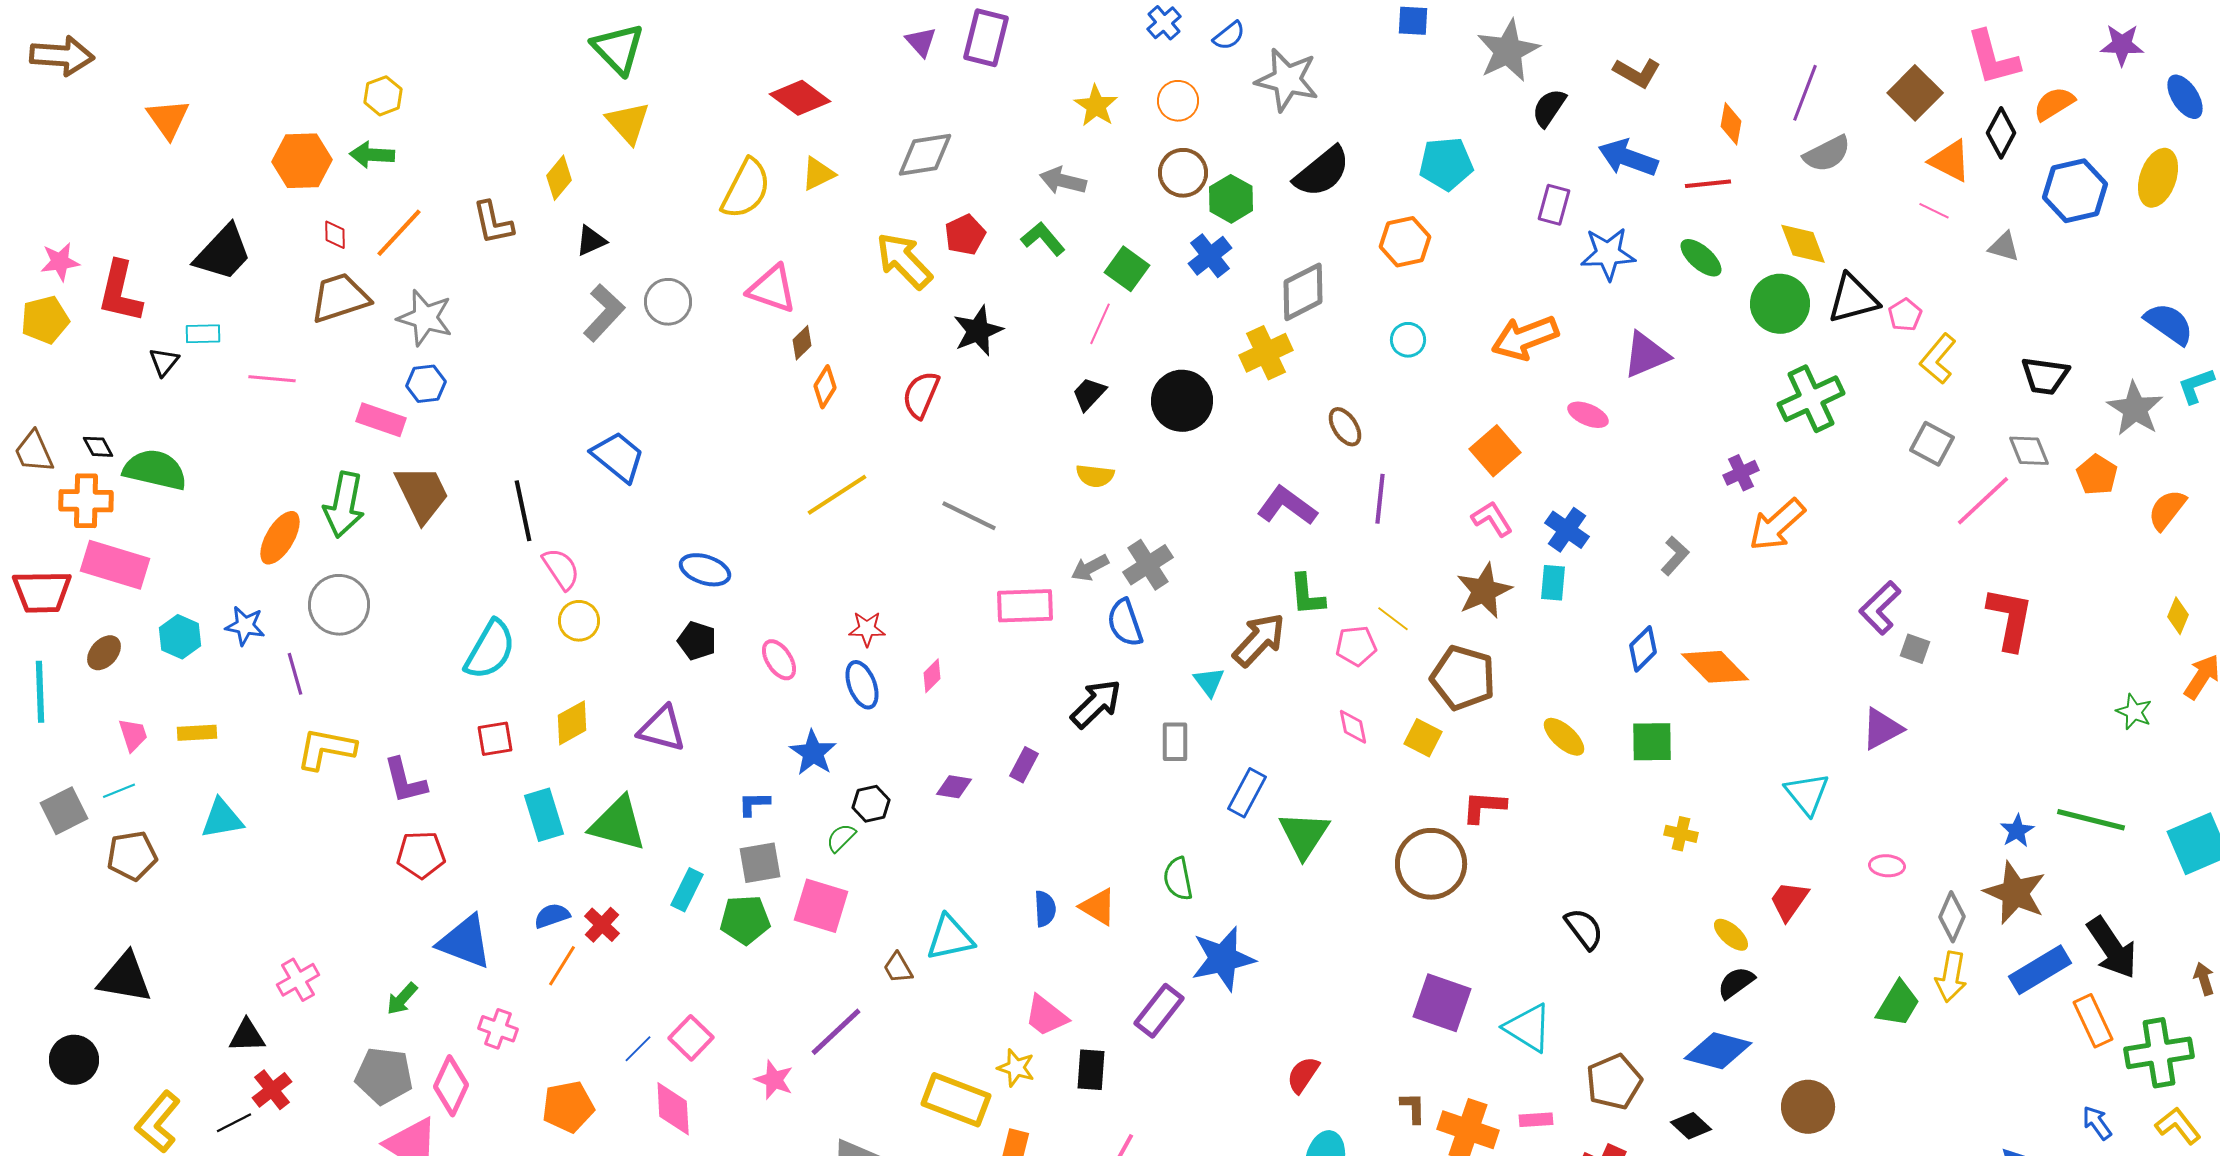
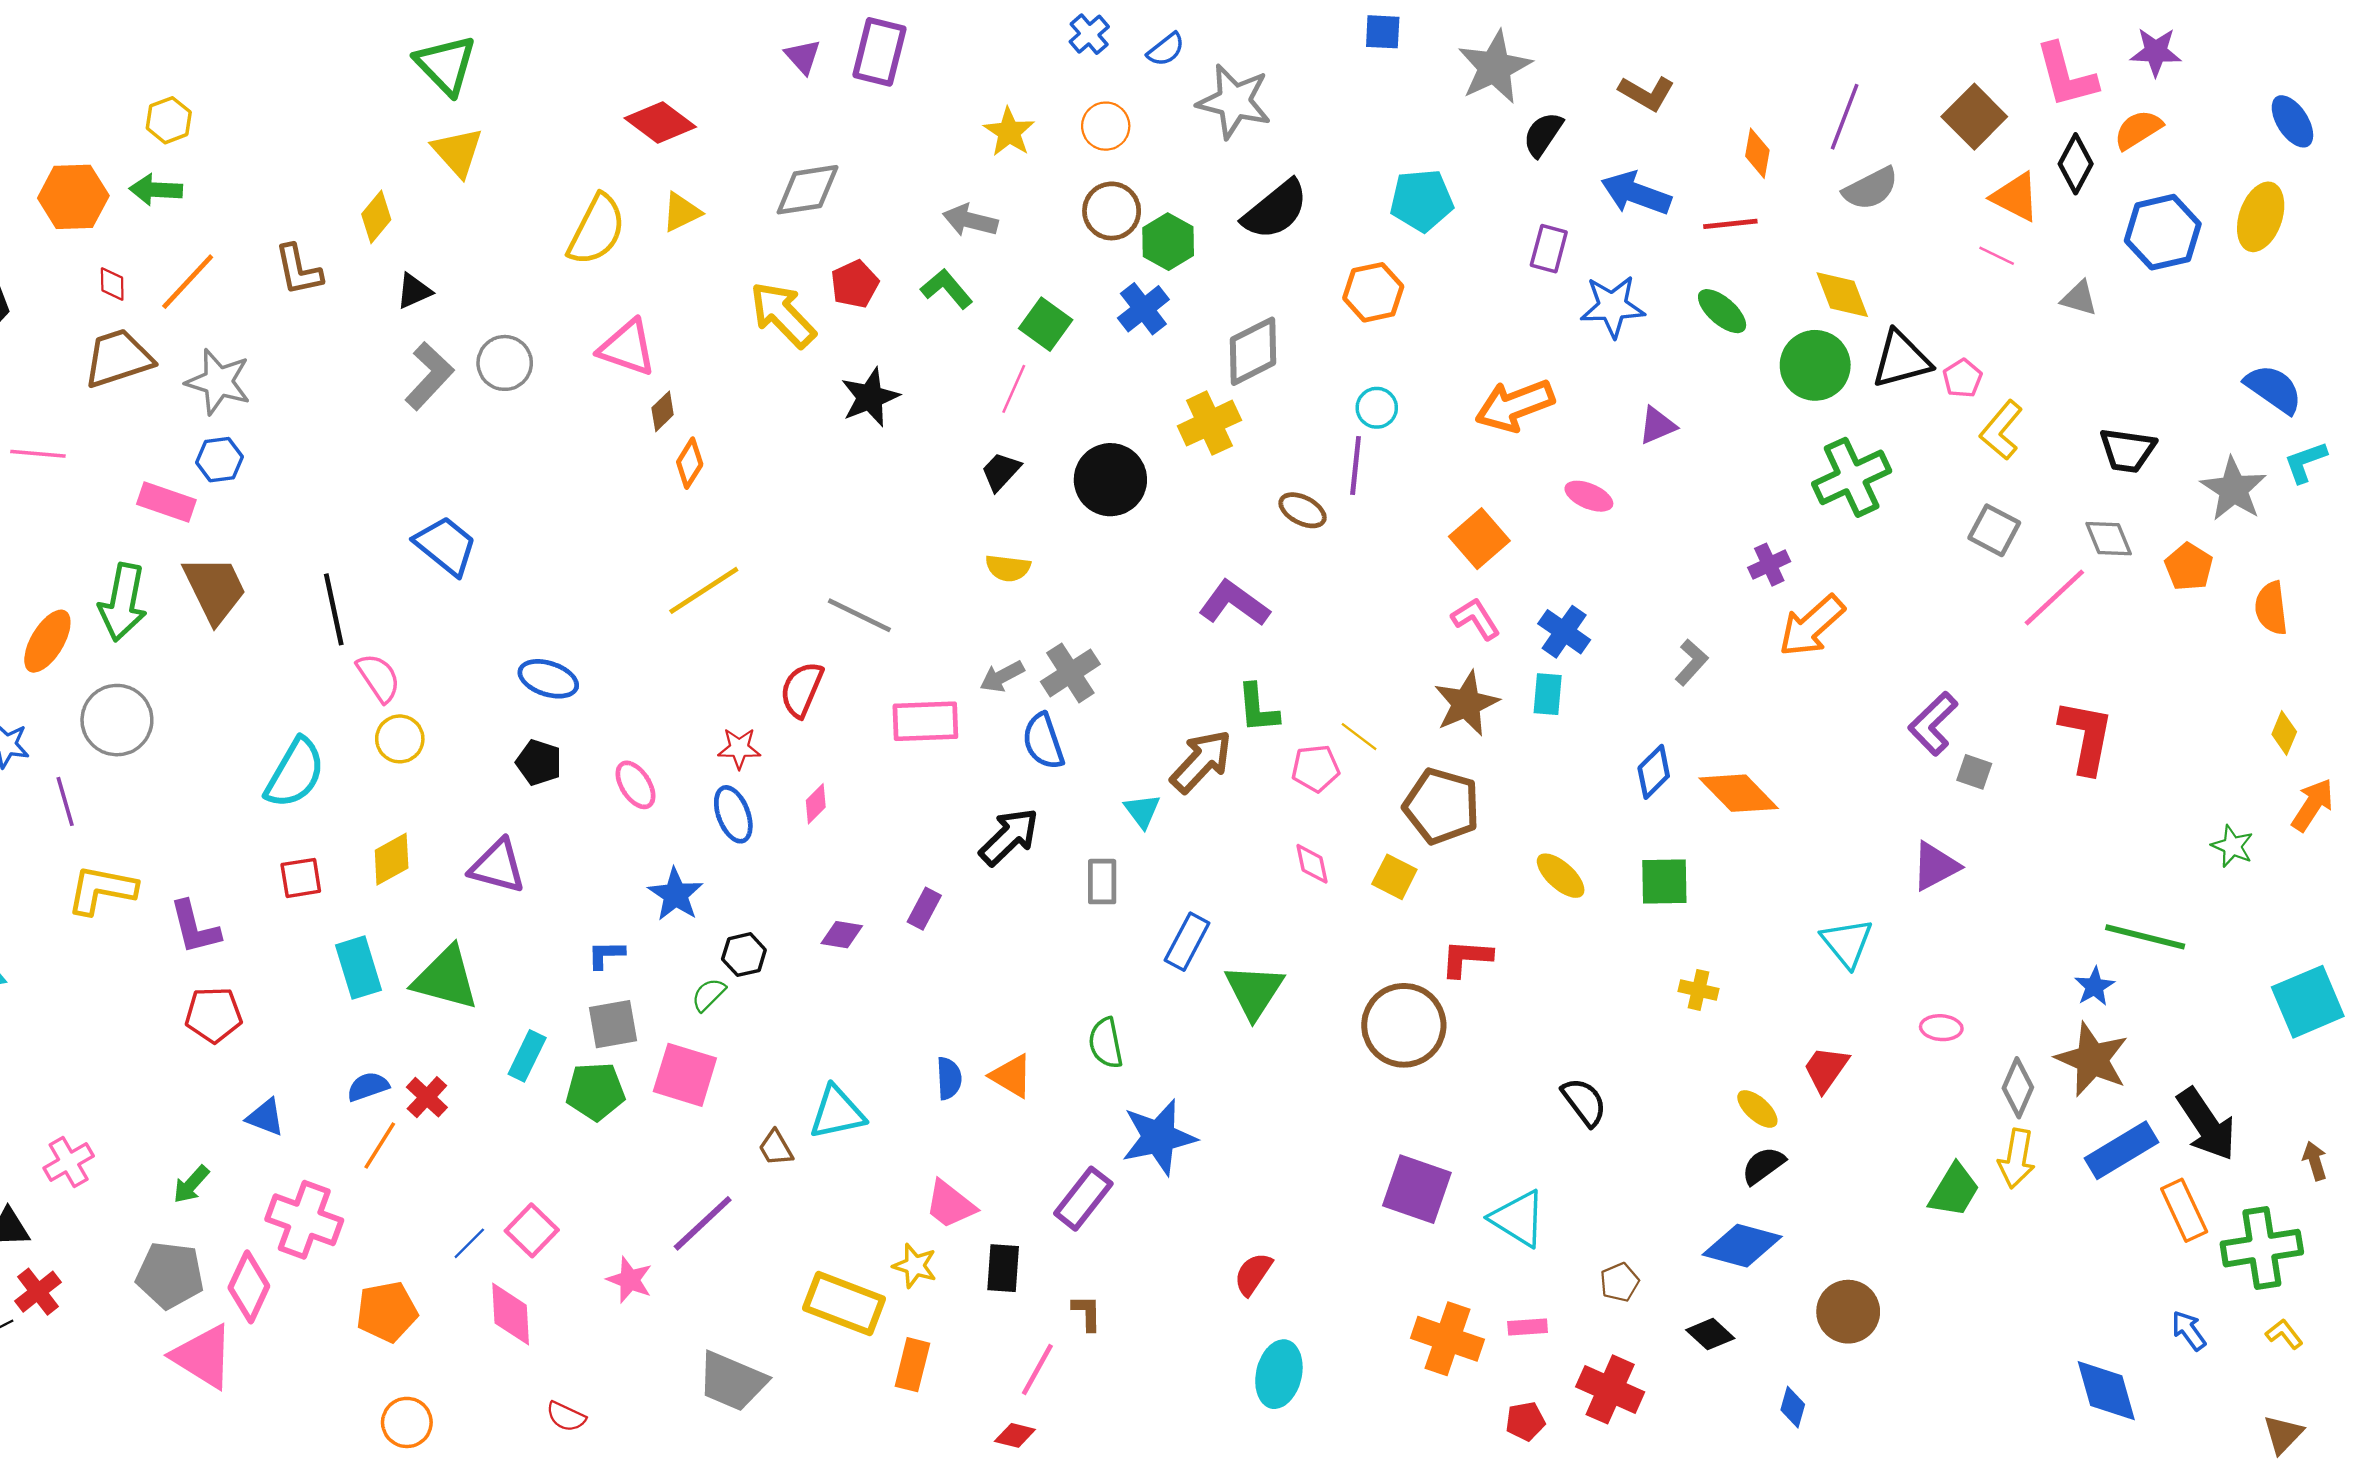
purple star: (2122, 45) -> (2156, 52), moved
purple triangle: (1646, 355) -> (1657, 425), size x0.7
red semicircle: (921, 395) -> (802, 689), moved
brown ellipse: (1345, 427) -> (1303, 510), turned -30
purple line: (1380, 499) -> (1356, 466), moved
orange semicircle: (2167, 510) -> (2271, 608), turned -45
green line: (2091, 820) -> (2145, 937), moved
blue triangle: (465, 942) -> (265, 1117), size x0.6
pink cross: (498, 1029) -> (304, 1220), size x1.6
brown pentagon: (1614, 1082) -> (1620, 1282), size x0.6
brown L-shape: (1413, 1108) -> (1087, 1313), moved
yellow L-shape: (2178, 1126) -> (2284, 1334), size x0.7

